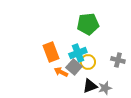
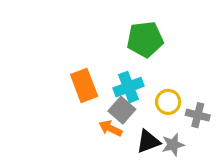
gray cross: (118, 60) -> (198, 115), moved
yellow circle: (88, 62) -> (168, 102), moved
orange arrow: (61, 72) -> (110, 128), moved

